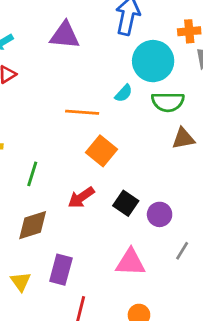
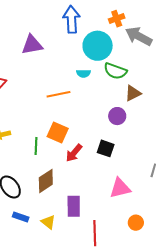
cyan semicircle: (124, 93) -> (83, 73), turned 64
green semicircle: (168, 102) -> (115, 71), turned 35
orange square: (102, 151) -> (58, 133), moved
purple circle: (160, 214) -> (117, 116), moved

